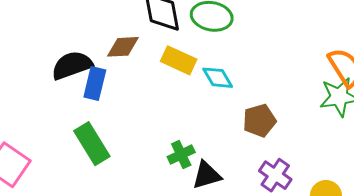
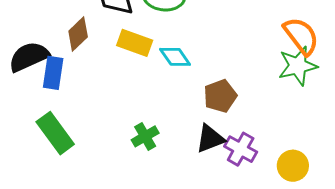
brown diamond: (123, 47) -> (78, 34), turned -36
black triangle: (207, 175) -> (210, 139), moved

